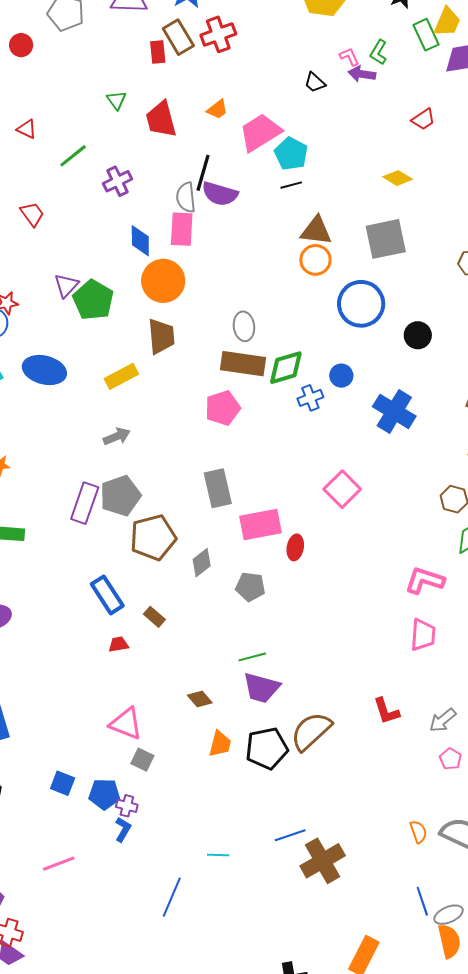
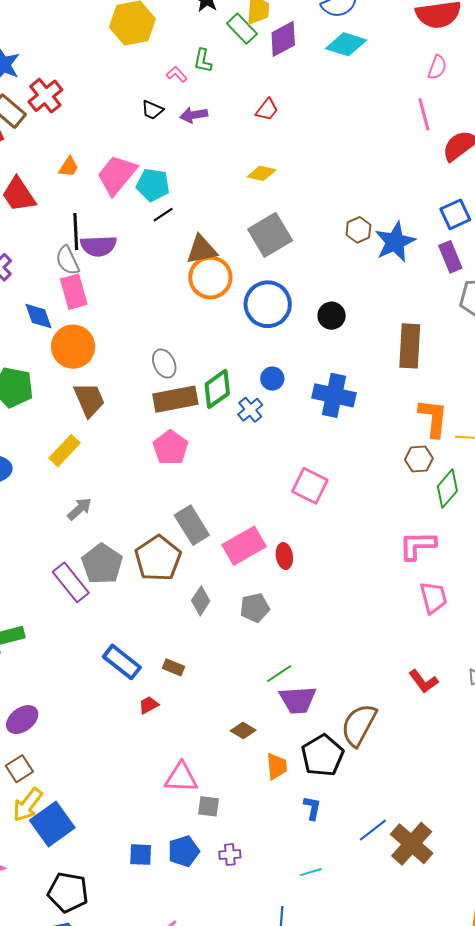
purple arrow: (362, 74) -> (194, 115), moved
orange circle: (316, 260) -> (210, 278), size x1.4
purple rectangle: (85, 503) -> (71, 582), turned -39
brown pentagon: (153, 538) -> (158, 558), moved
purple cross: (127, 806) -> (230, 854), moved
blue L-shape: (123, 829) -> (312, 808), moved

